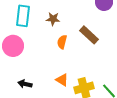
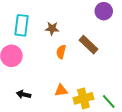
orange triangle: (62, 80) -> (61, 90), turned -40

